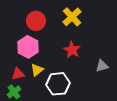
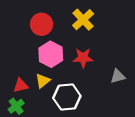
pink hexagon: (28, 47) -> (51, 54), moved
red star: (72, 50) -> (83, 58), turned -30

